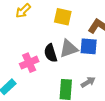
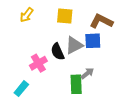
gray arrow: (88, 82) -> (87, 73), moved

